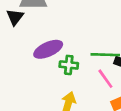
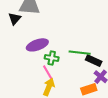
pink line: (105, 79) -> (48, 73), moved

